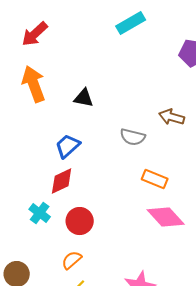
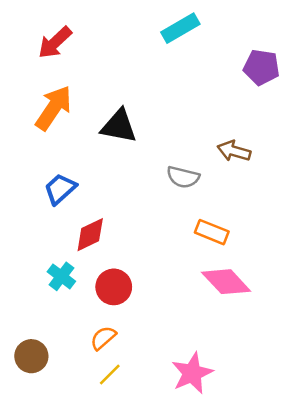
orange arrow: (34, 84) -> (54, 108), turned 54
black triangle: (84, 98) -> (119, 126), size x1.4
blue trapezoid: (68, 146) -> (60, 189), moved

